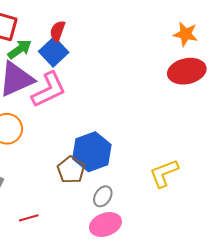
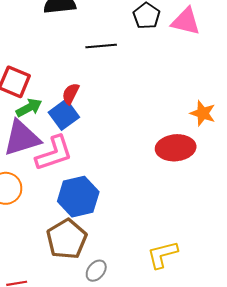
red ellipse: (187, 71) -> (176, 148), moved
blue hexagon: (92, 152) -> (78, 197), moved
brown pentagon: (71, 170) -> (67, 239), size x1.4

